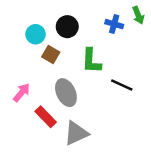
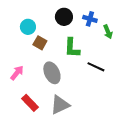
green arrow: (138, 15) -> (108, 32), moved
black circle: (67, 27) -> (64, 17), moved
red rectangle: (46, 117) -> (30, 103), moved

